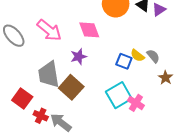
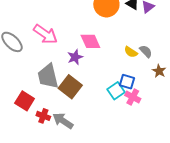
pink diamond: (89, 30) -> (90, 41), moved
blue square: (124, 61) -> (127, 82), moved
cyan square: (119, 95) -> (116, 91), size x0.7

